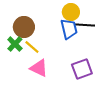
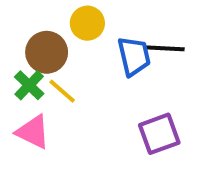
yellow circle: (71, 12) -> (87, 23), moved
pink triangle: (39, 68) -> (33, 132), moved

